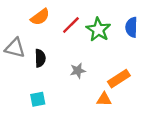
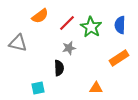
black semicircle: (40, 58) -> (59, 68), moved
gray star: (78, 71) -> (69, 48), moved
orange rectangle: (119, 79) -> (119, 58), moved

